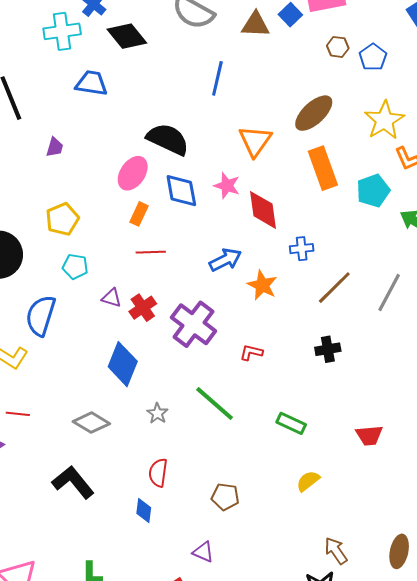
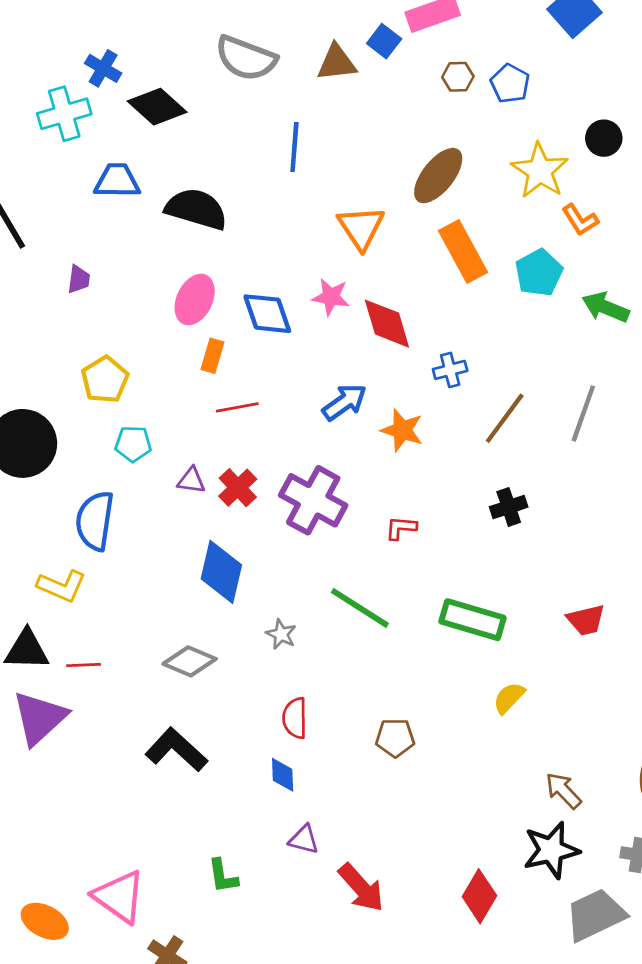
black semicircle: (168, 139) -> (196, 209), moved
green rectangle: (291, 423) -> (473, 620), size x1.5
purple triangle: (203, 552) -> (304, 839), moved

